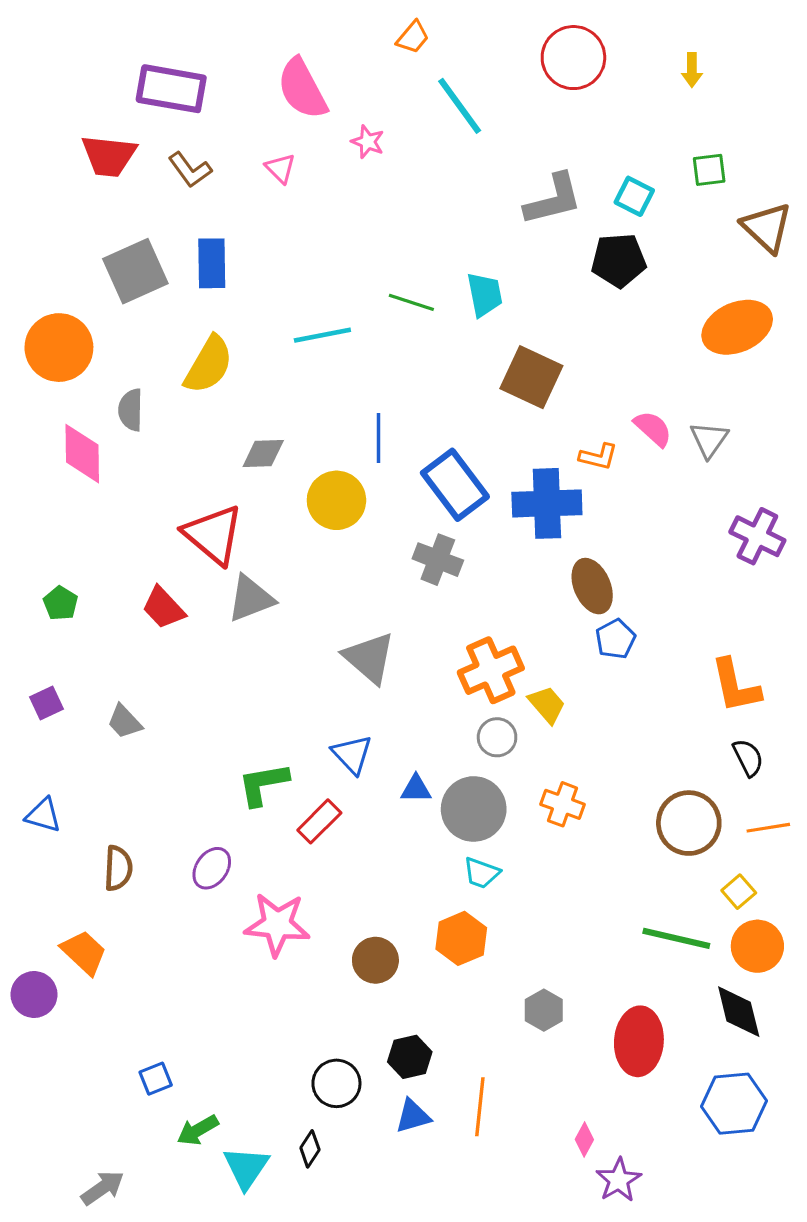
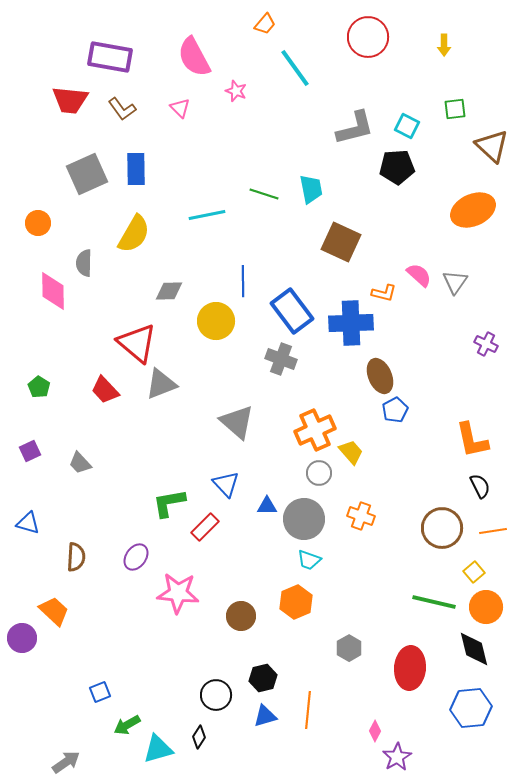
orange circle: (59, 348) -> (38, 223), size x0.6
purple cross: (757, 536) -> (486, 344), size x0.7
cyan triangle: (246, 1168) -> (158, 749), turned 40

